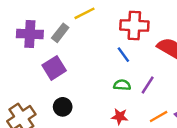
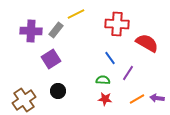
blue line: (123, 55) -> (110, 58), moved
green semicircle: (122, 85) -> (103, 80), moved

